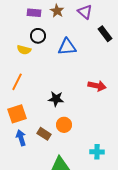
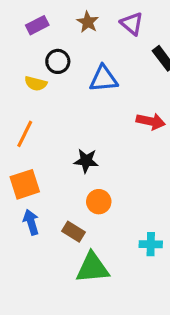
purple rectangle: (34, 13) -> (37, 25), moved, turned -32
red arrow: (97, 86) -> (151, 121), moved
brown rectangle: (44, 134) -> (74, 232), moved

